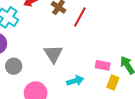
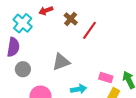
gray triangle: (53, 54) -> (61, 62), turned 36

